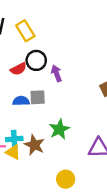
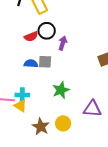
purple arrow: (57, 73) -> (63, 43), turned 32
brown star: (34, 145) -> (41, 127), moved
yellow circle: (66, 179) -> (63, 123), moved

